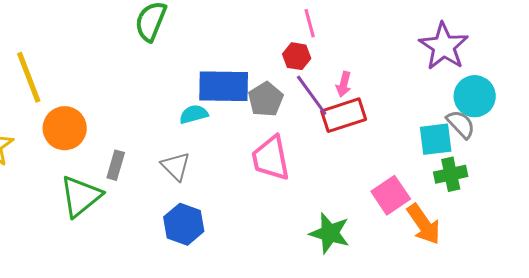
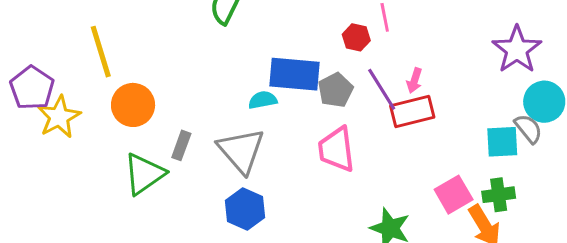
red hexagon: (297, 56) -> (356, 37), moved
gray triangle: (176, 166) -> (241, 151), size x1.6
green cross: (451, 174) -> (499, 195), moved

